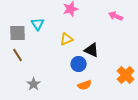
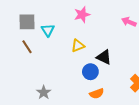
gray square: (18, 33) -> (27, 22), moved
brown line: (18, 55) -> (27, 47), moved

